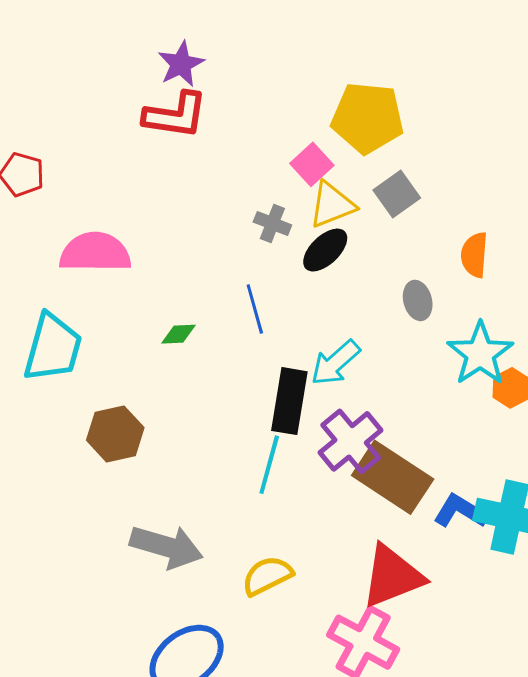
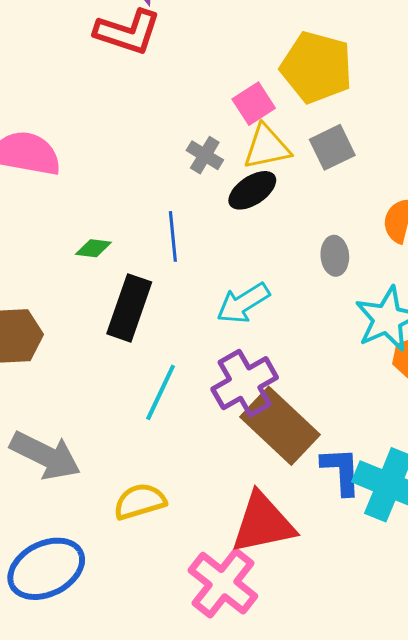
black rectangle: (289, 401) -> (129, 308), moved
blue L-shape: (461, 511) -> (341, 471), turned 46

